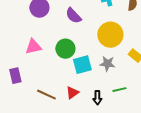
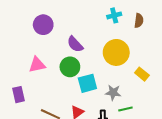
purple semicircle: (73, 16) -> (75, 44), moved
gray star: (107, 64) -> (113, 93), moved

